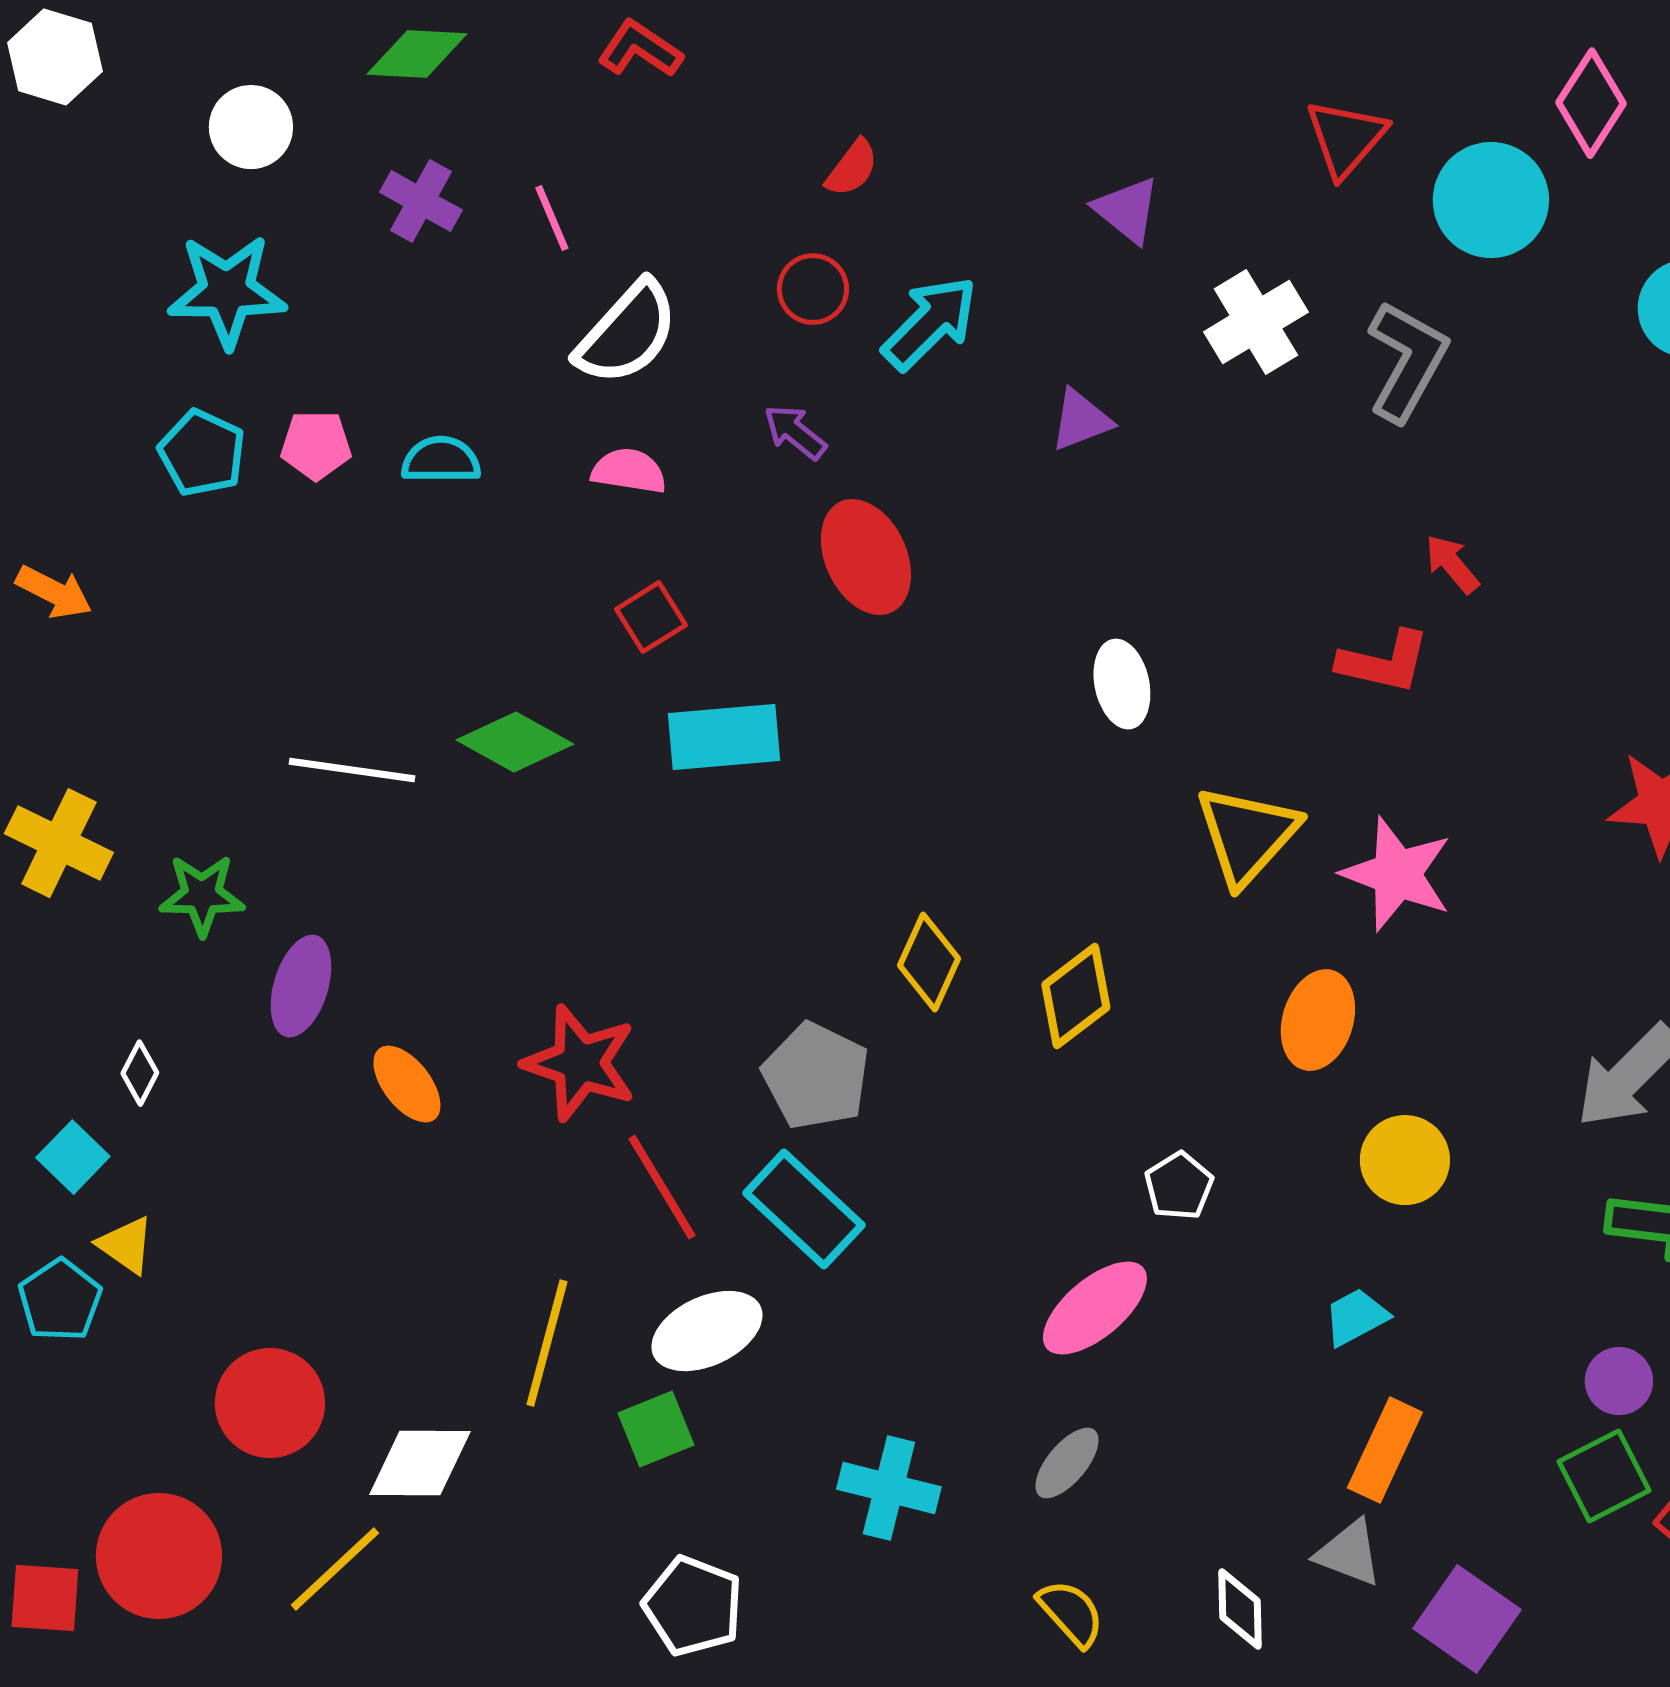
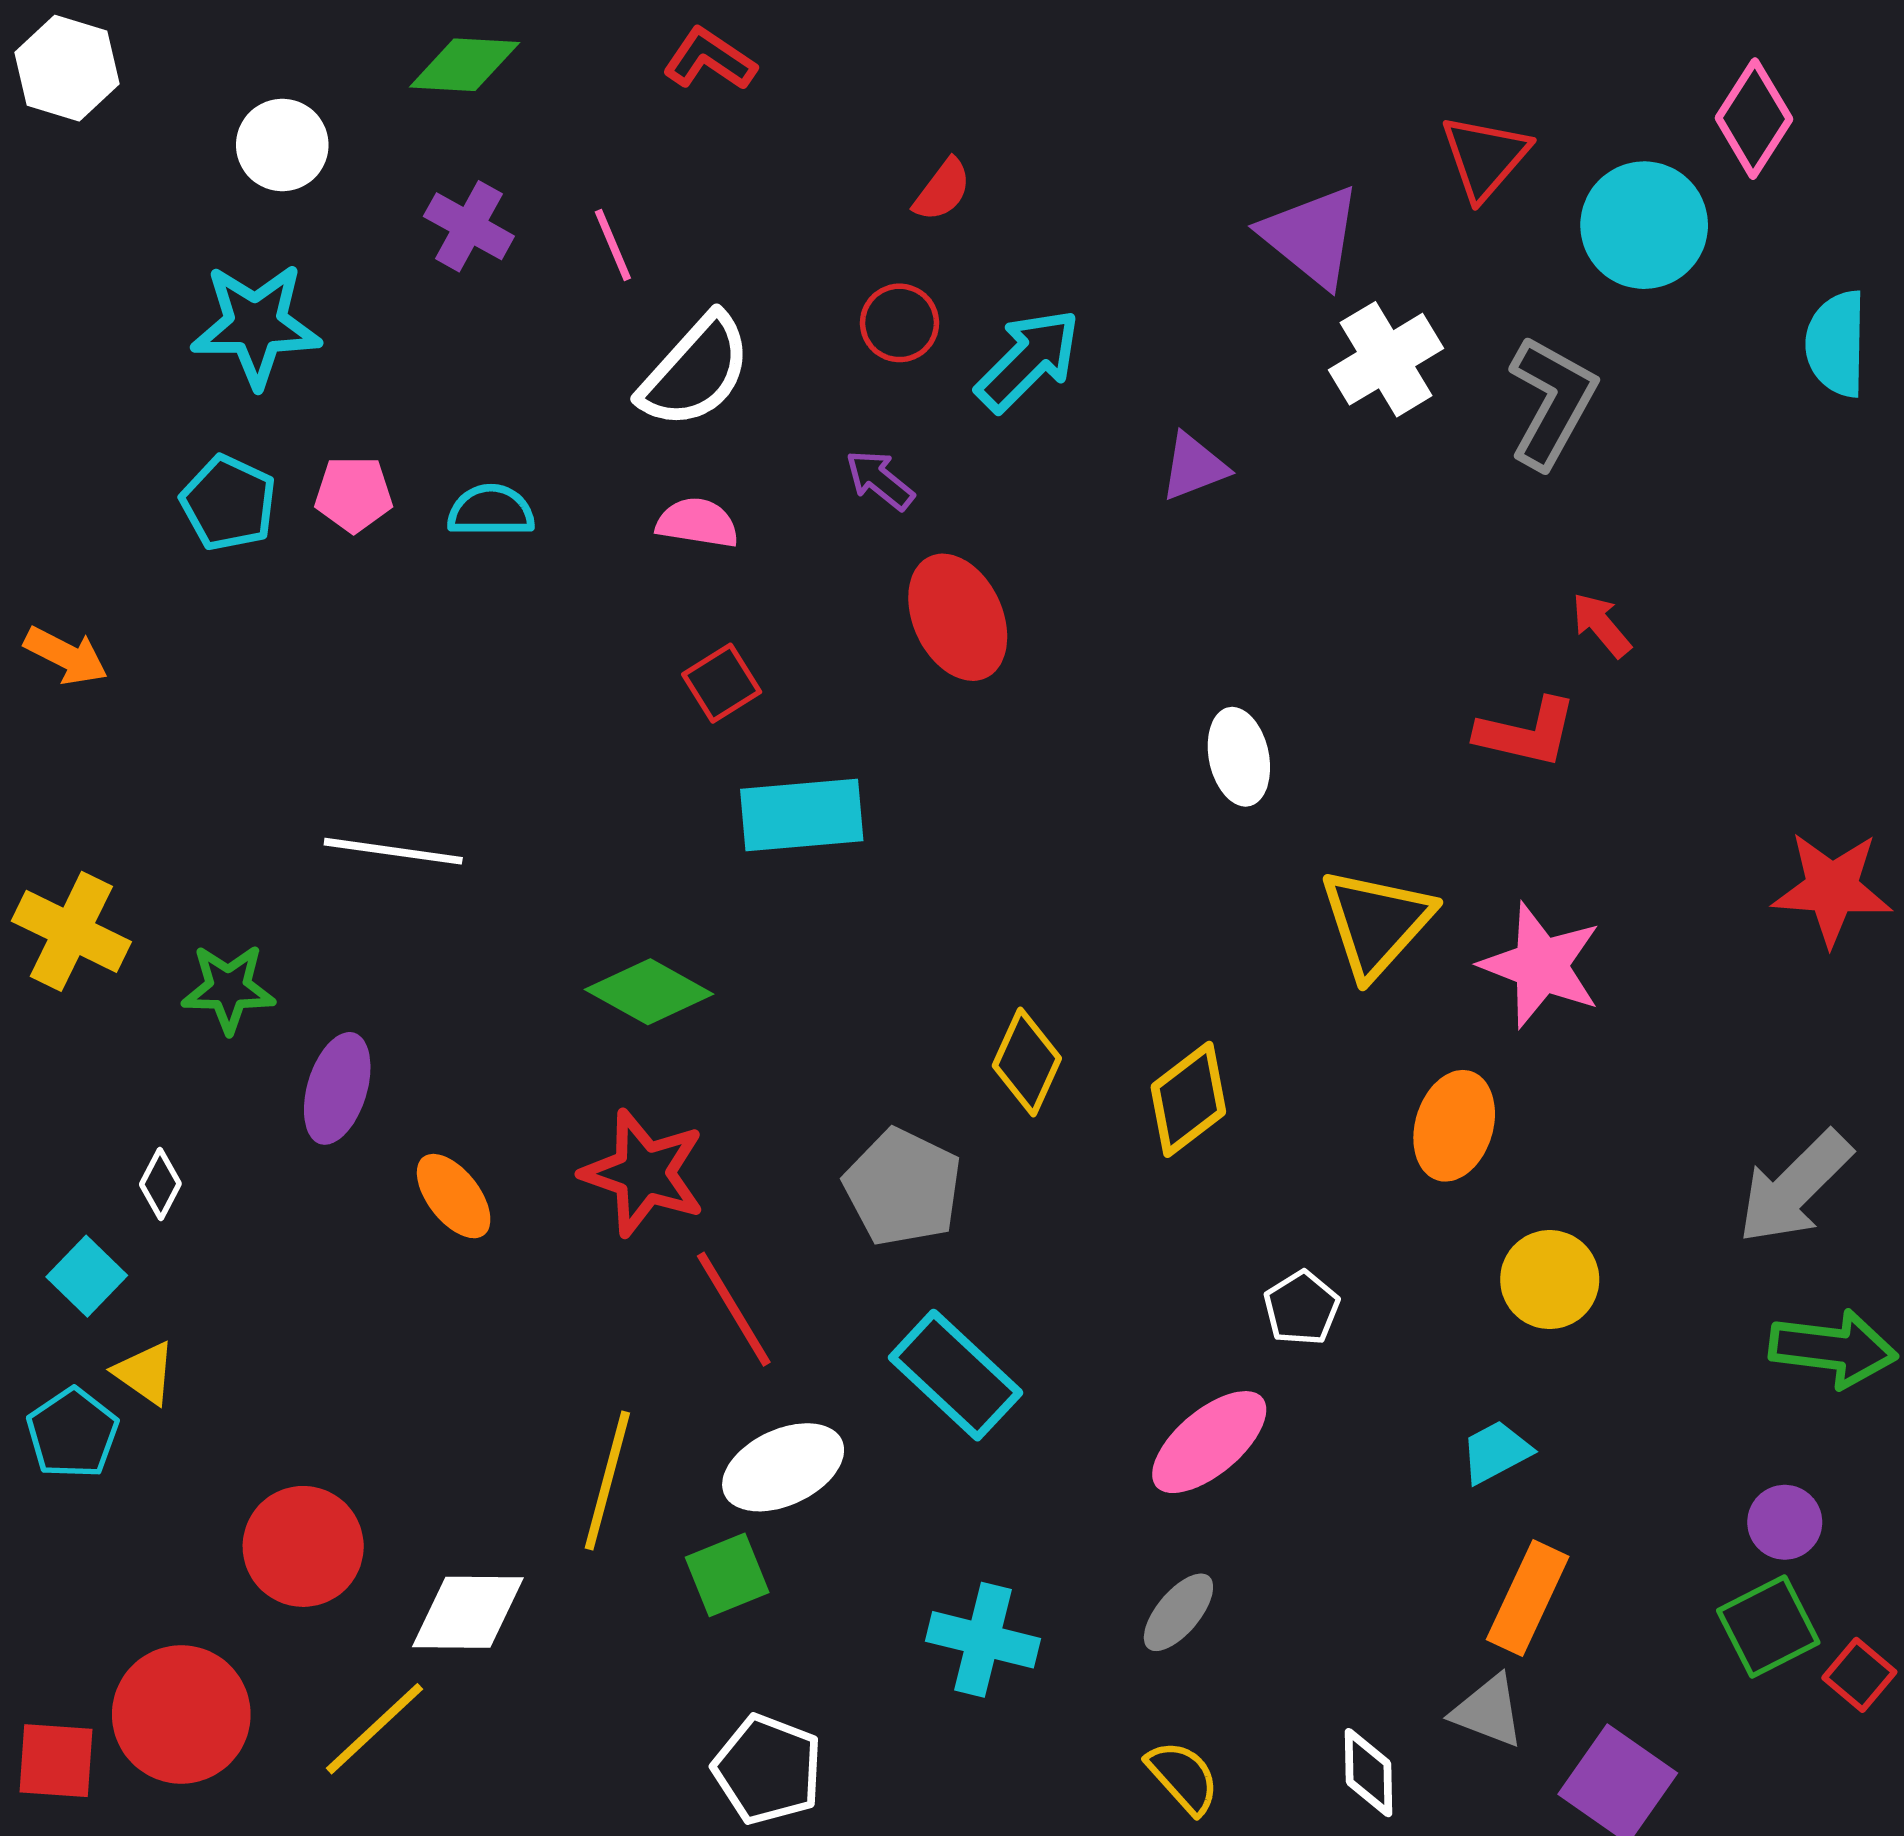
purple triangle: (1127, 210) -> (1311, 236), moved, size x1.4
green diamond: (515, 742) -> (649, 992), moved
cyan rectangle: (804, 1209) -> (956, 1375), moved

